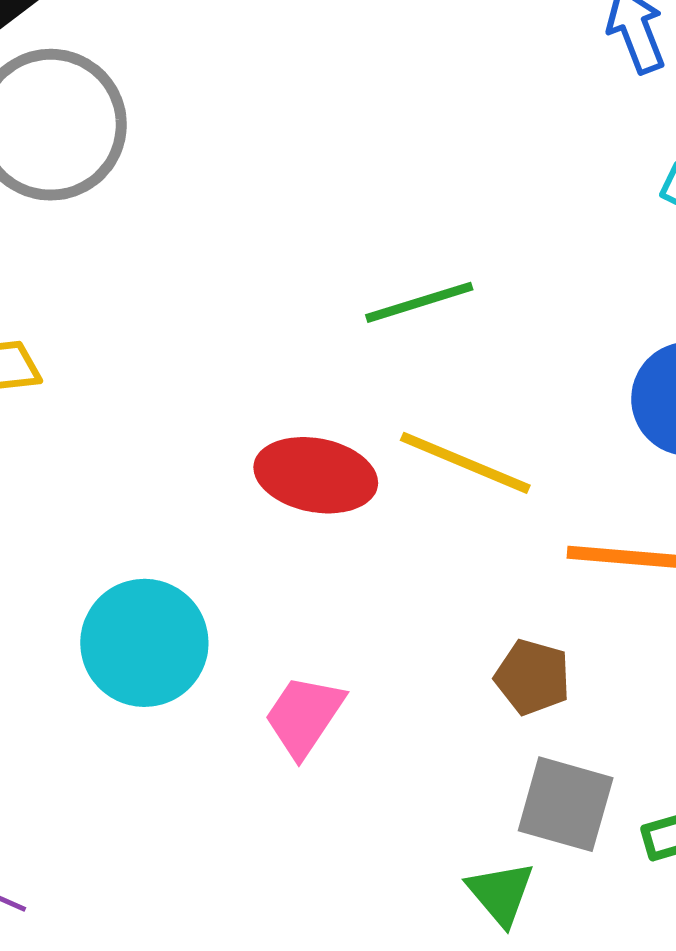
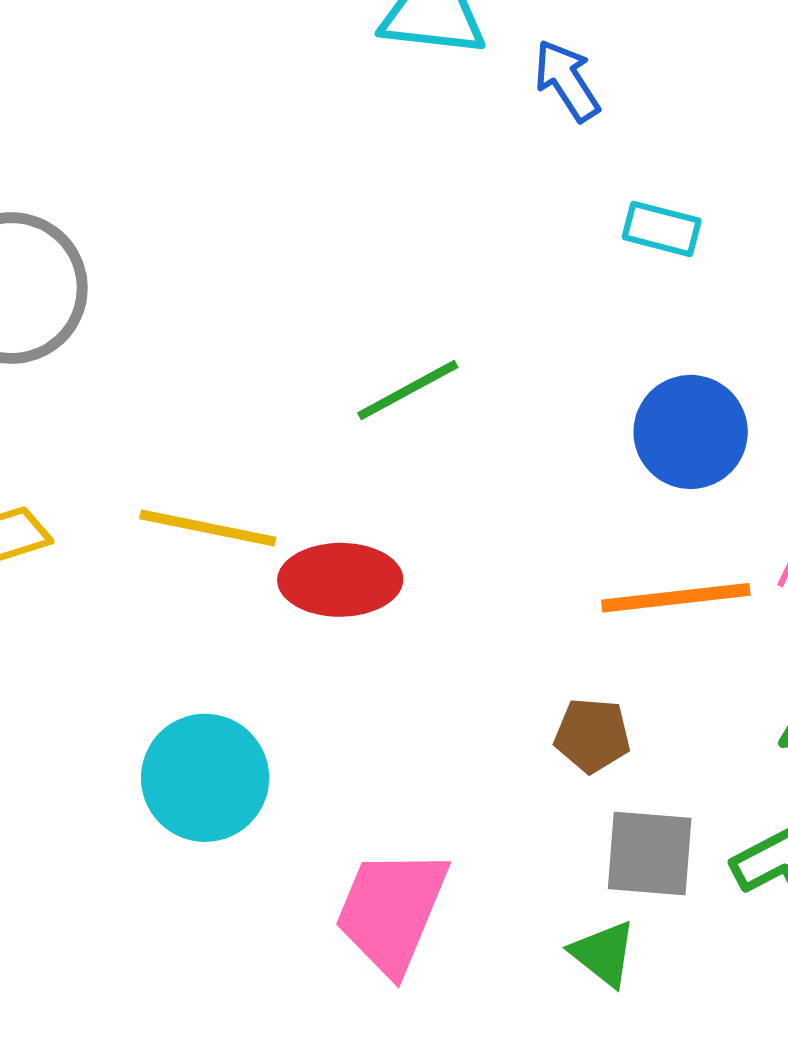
yellow line: (465, 463) -> (208, 528), moved
pink trapezoid: (304, 716) -> (392, 911), moved, size x1.5

